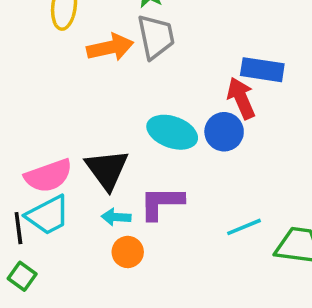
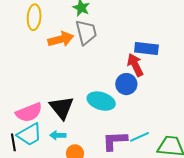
cyan ellipse: (172, 132) -> (101, 101), moved
purple L-shape: (162, 203) -> (115, 141), moved
cyan arrow: (116, 217) -> (58, 135), moved

